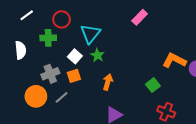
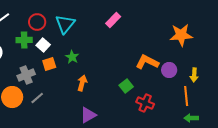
cyan triangle: (90, 34) -> (65, 24), moved
white square: (75, 56) -> (43, 45), moved
orange square: (74, 76) -> (49, 64), moved
red cross: (166, 112) -> (145, 103), moved

